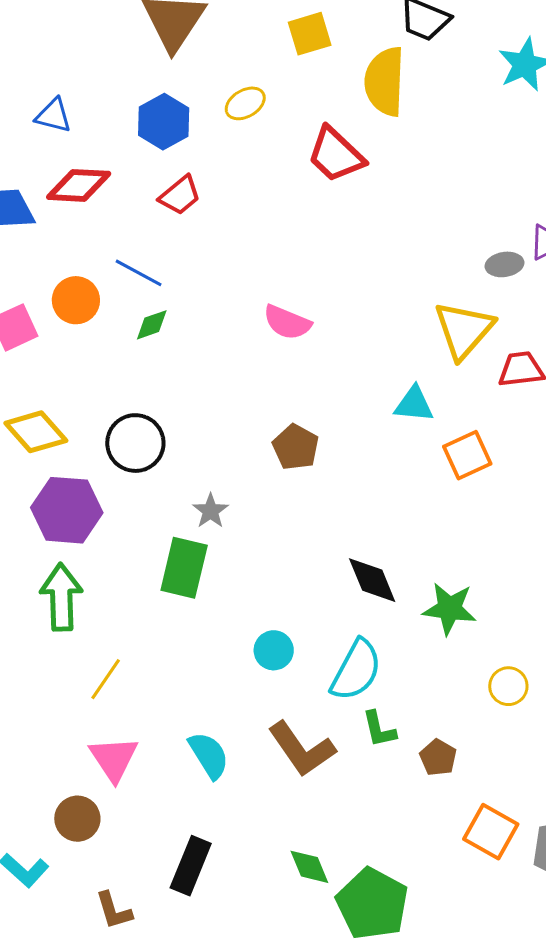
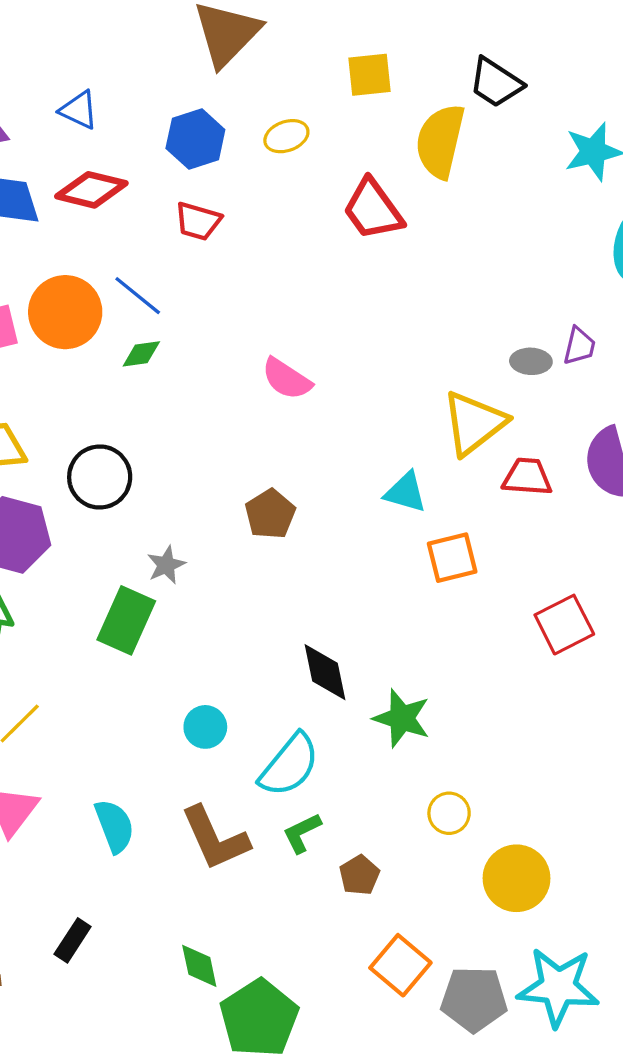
red trapezoid: (180, 195) -> (198, 221), turned 45
orange circle: (76, 300) -> (65, 312), size x1.4
green L-shape: (379, 729) -> (302, 833), turned 66
black rectangle: (191, 866) -> (73, 940), size x0.7

